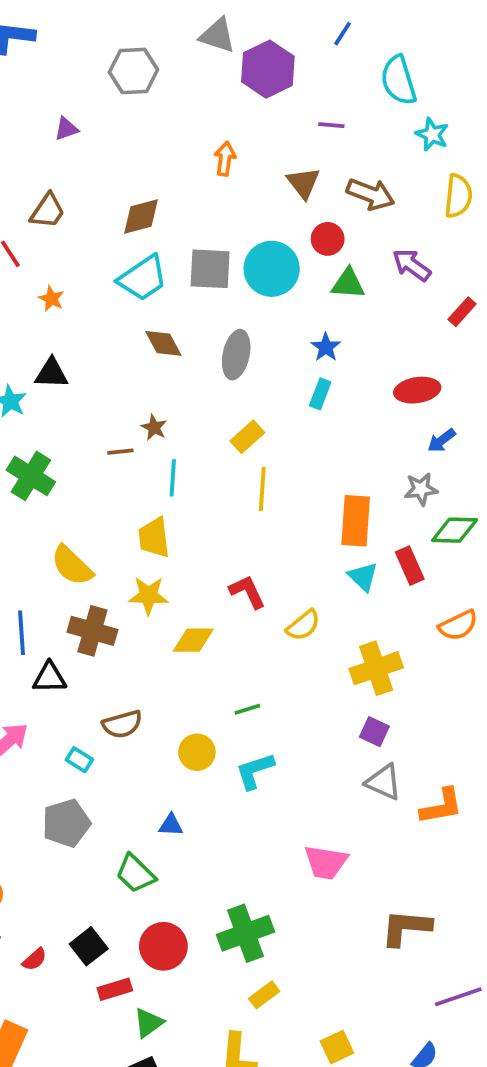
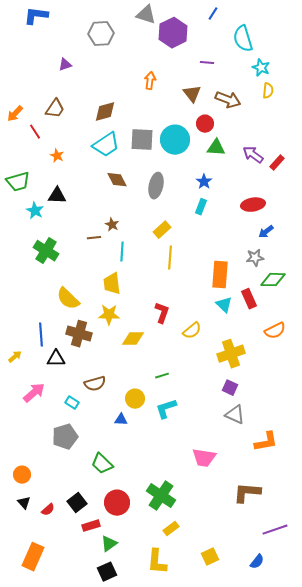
yellow semicircle: (458, 196) -> (268, 91), moved, size x0.7
purple arrow: (412, 265) -> (253, 155), moved
red L-shape: (247, 592) -> (162, 313), turned 45
orange L-shape: (441, 806) -> (266, 442), moved
blue triangle: (171, 825) -> (121, 420), moved
green cross: (245, 933) -> (161, 496), turned -36

